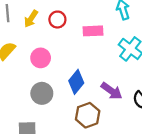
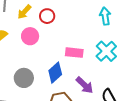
pink rectangle: (93, 31) -> (74, 53), moved
pink circle: (41, 58) -> (30, 36), moved

